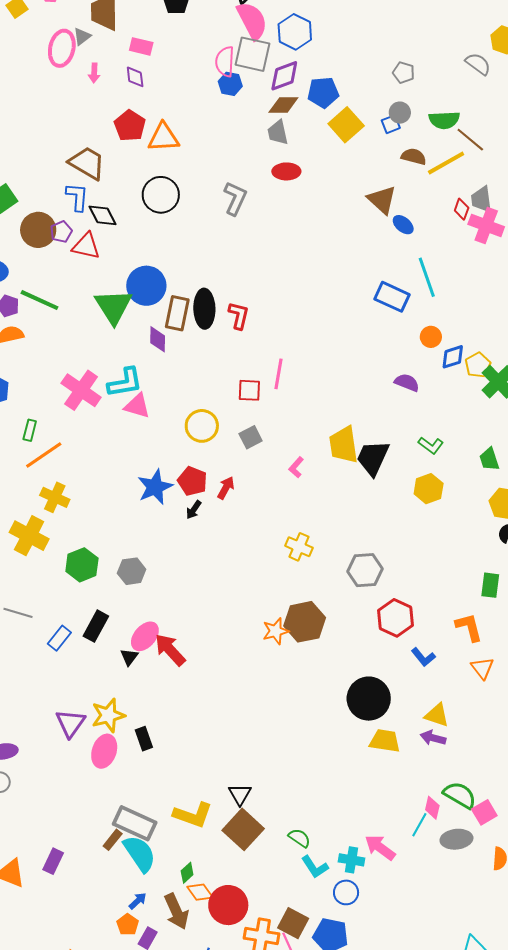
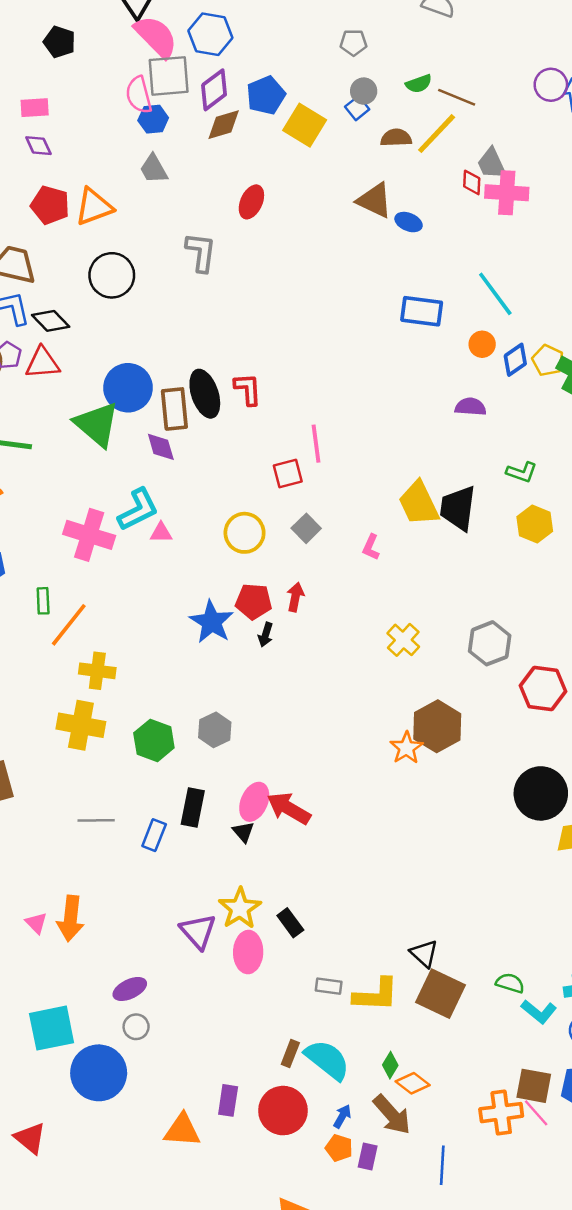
green semicircle: (444, 120) -> (419, 84), size x0.7
gray trapezoid: (278, 132) -> (154, 169), moved
red ellipse: (286, 171) -> (251, 202), turned -48
cyan line: (427, 277) -> (495, 294), moved
pink triangle: (137, 406) -> (161, 533), size x0.7
yellow cross: (299, 547) -> (403, 640), turned 36
gray rectangle: (135, 823) -> (329, 986), moved, size x0.5
red circle: (228, 905) -> (283, 1111), moved

